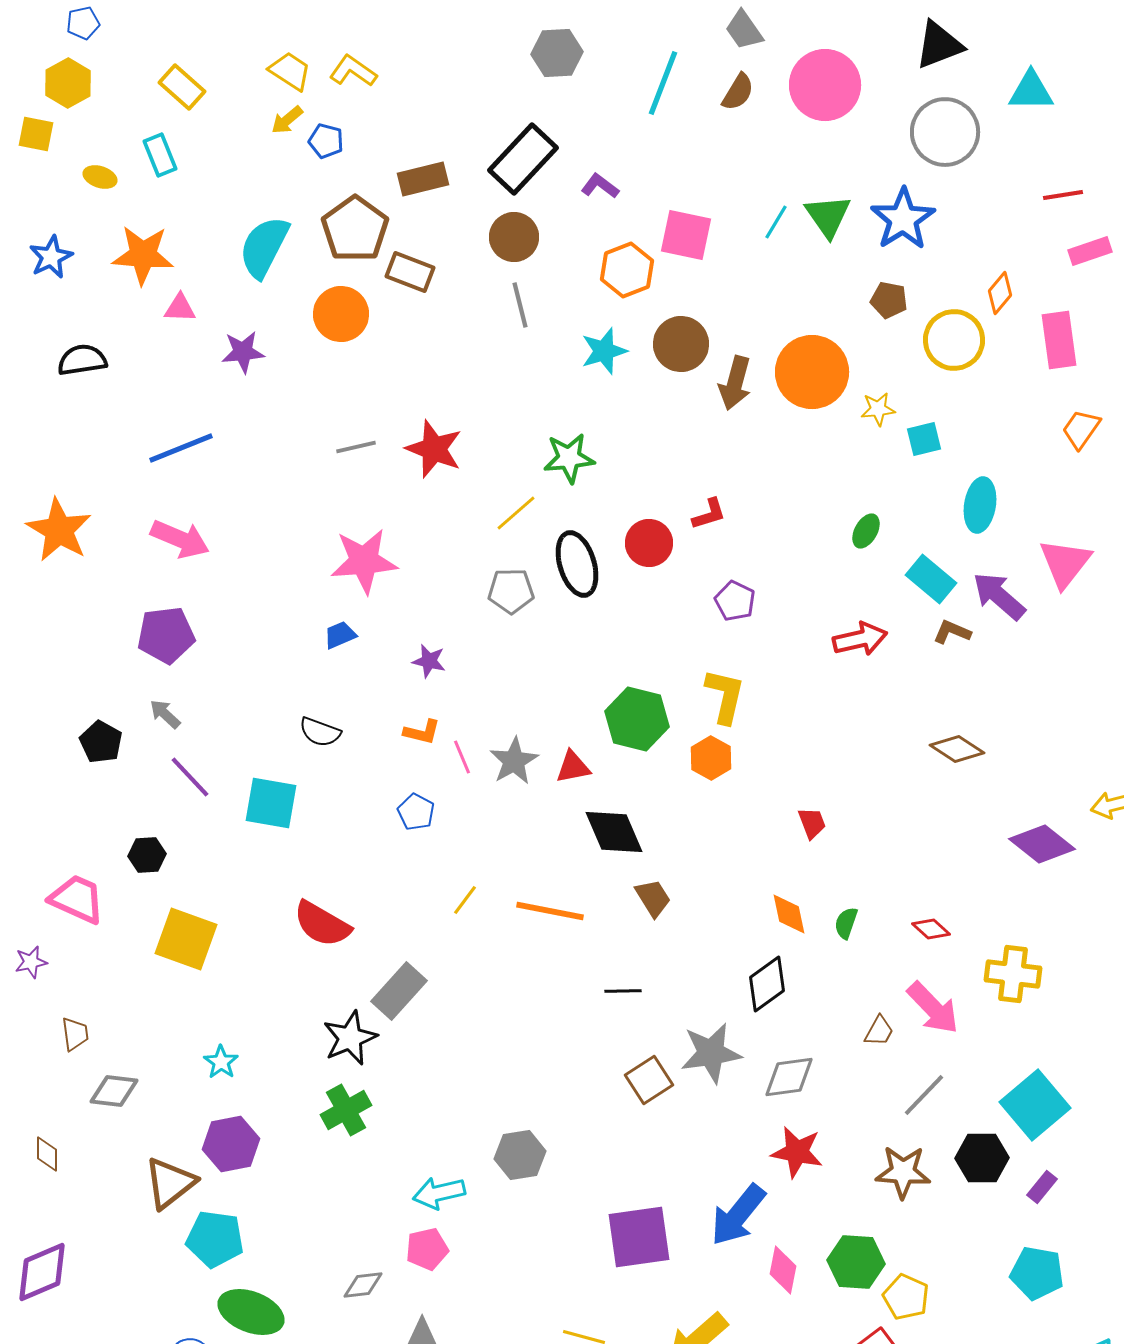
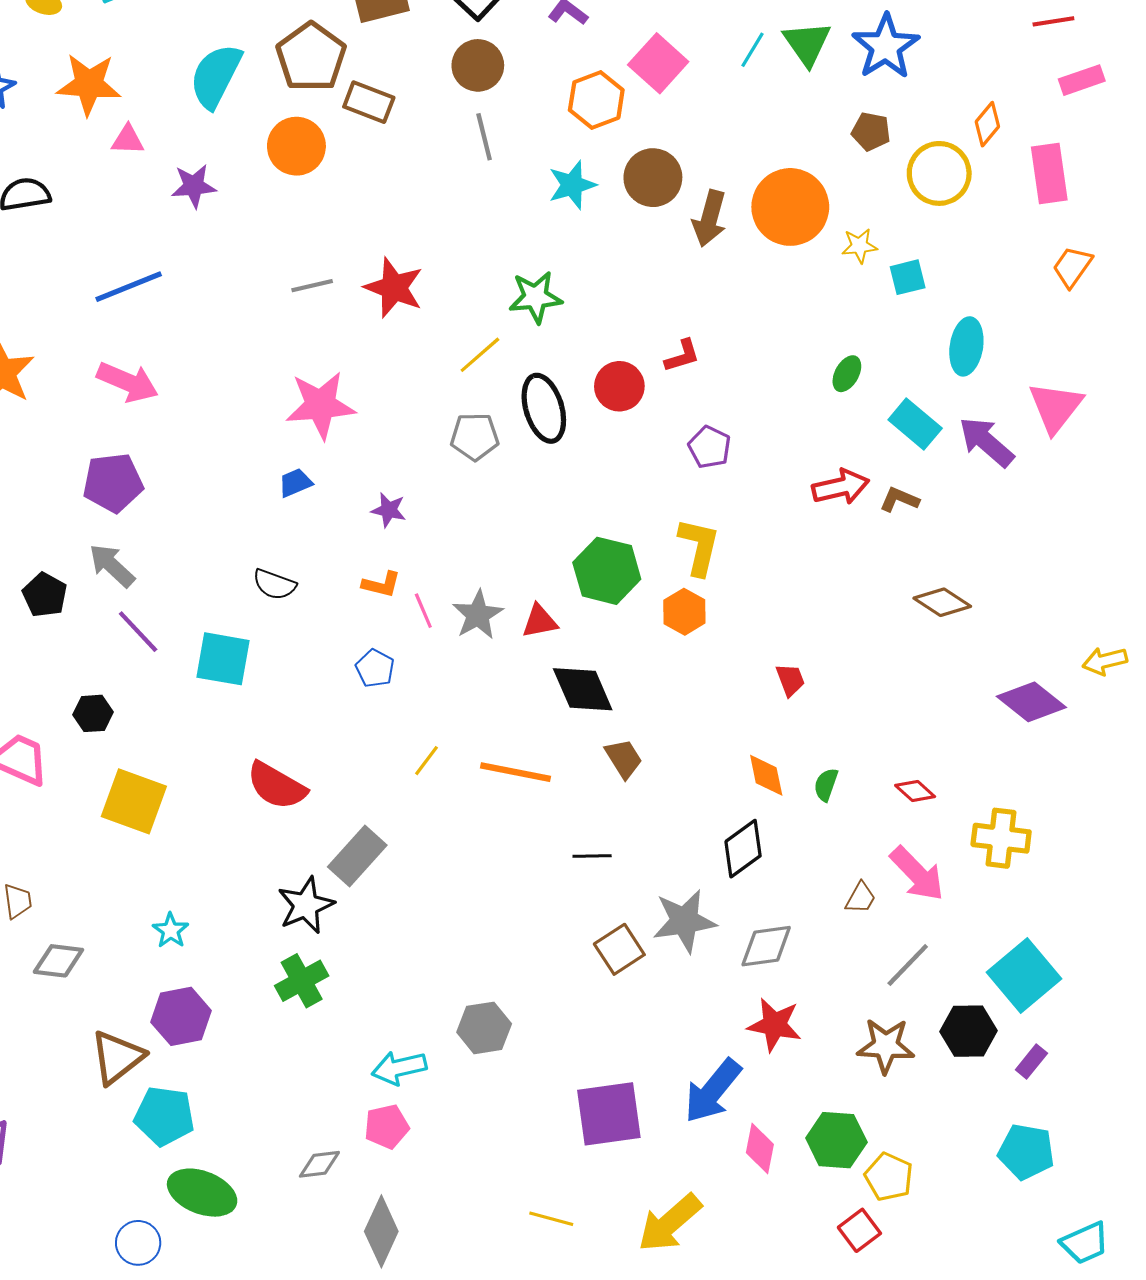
pink square: (686, 235) -> (658, 63), turned 30
brown L-shape: (952, 632) -> (899, 500), moved
gray arrow: (165, 714) -> (112, 566), size x1.4

